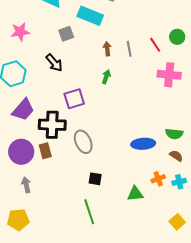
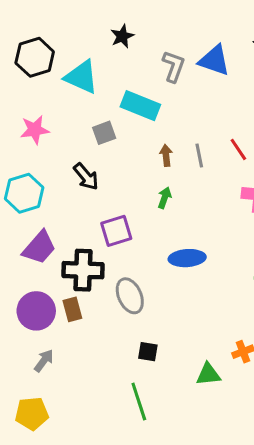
blue ellipse: (143, 144) -> (187, 258), moved
gray arrow: (26, 185) -> (44, 361), turned 49

